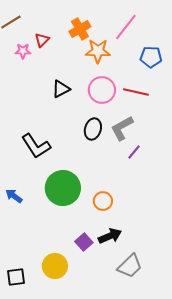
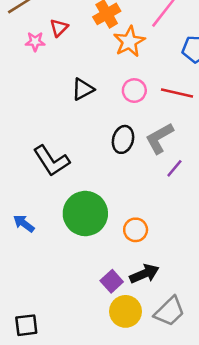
orange star: (98, 51) -> (129, 42), turned -30
pink circle: (102, 90) -> (134, 91), size x0.7
yellow circle: (55, 266) -> (126, 311), moved

